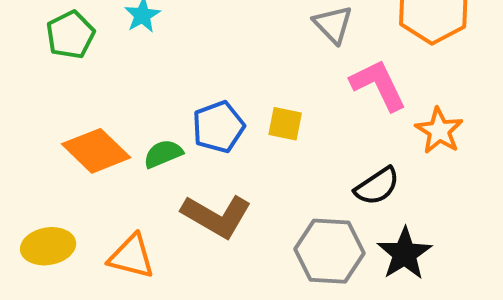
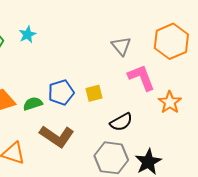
yellow square: (285, 124) -> (94, 93), turned -30
black semicircle: (377, 186) -> (121, 122), moved

